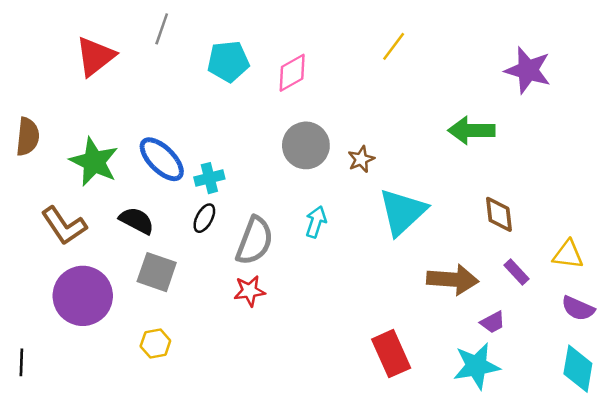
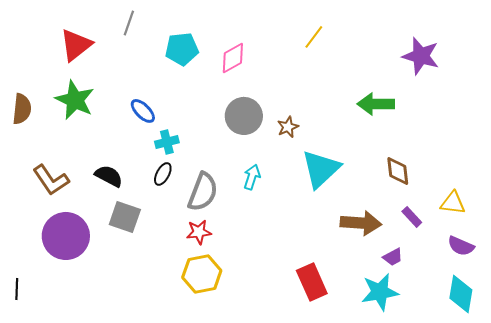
blue ellipse: (162, 159) -> (143, 111), moved, size x0.7
green star: (94, 162) -> (75, 100), moved
yellow hexagon: (155, 344) -> (202, 274), moved, size x1.6

